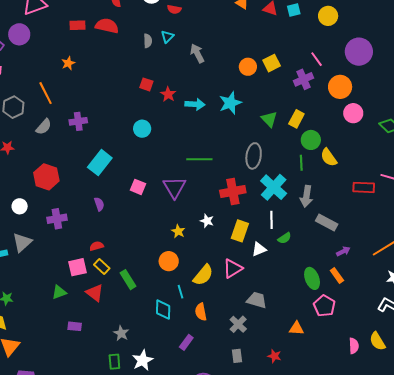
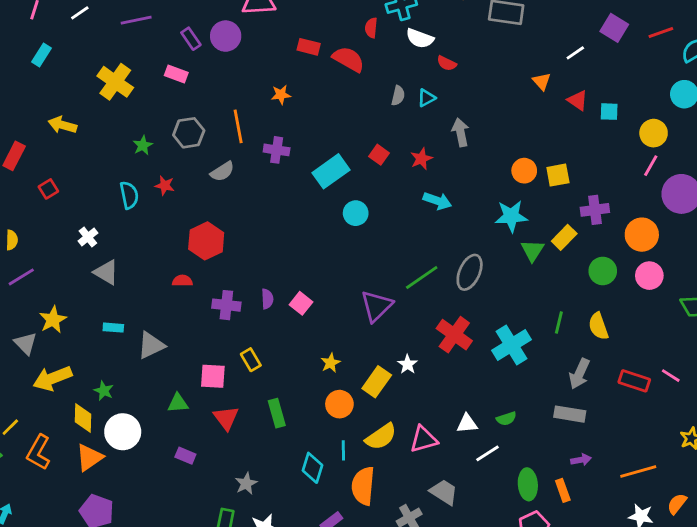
pink line: (317, 59) -> (651, 166), moved, turned 49
red star: (168, 94) -> (421, 159), moved
cyan star: (230, 103) -> (511, 216), moved
yellow rectangle: (296, 119) -> (564, 237), moved
purple cross: (78, 121) -> (277, 150), moved
green circle: (311, 140) -> (603, 271), moved
gray ellipse: (254, 156) -> (470, 272), moved
green line: (199, 159) -> (422, 277), turned -50
cyan rectangle: (100, 163) -> (331, 171), moved
pink square: (138, 187) -> (301, 303), moved
red cross: (233, 192) -> (454, 335), turned 30
gray arrow: (306, 196) -> (579, 374), moved
white circle: (20, 206) -> (123, 432), moved, size x1.6
purple cross: (57, 219) -> (226, 305), moved
white line: (272, 220) -> (487, 453), moved, turned 42
gray rectangle: (327, 223) -> (570, 414), turned -35
yellow star: (178, 231) -> (330, 363), moved
yellow rectangle: (240, 231) -> (377, 382), moved
gray triangle: (22, 242) -> (151, 345), moved
red semicircle: (97, 246) -> (182, 281), moved
yellow rectangle: (102, 266) -> (251, 360), moved
orange semicircle: (201, 312) -> (363, 486), size x1.5

